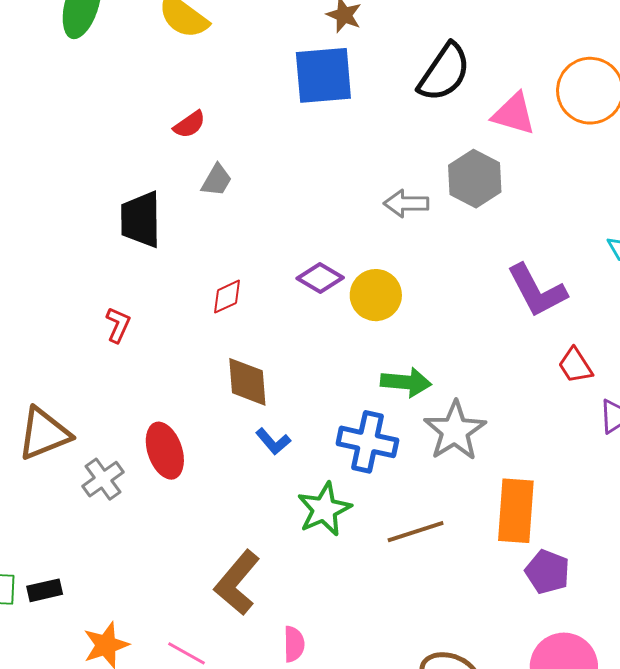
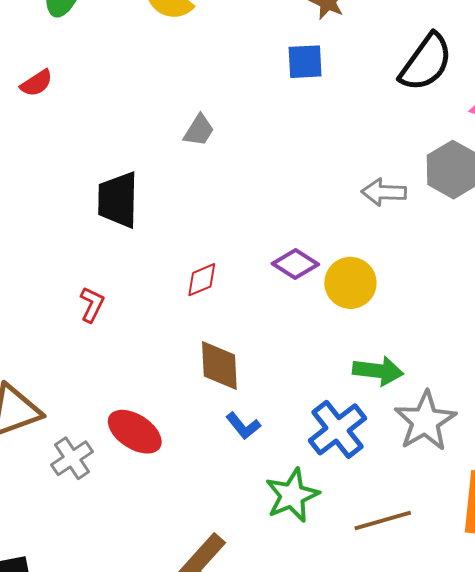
blue square: (323, 75) -> (305, 62), size x0.6
red semicircle: (189, 124) -> (36, 83), moved
gray trapezoid: (217, 180) -> (199, 130), moved
blue cross: (367, 442) -> (338, 429), turned 38
red ellipse: (165, 451) -> (135, 432), turned -40

